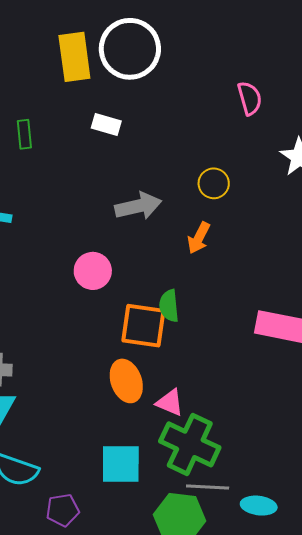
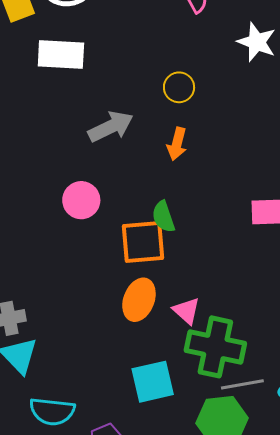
white rectangle: (106, 124) -> (61, 55), size x1.6
orange ellipse: (126, 381) -> (139, 300), turned 54
pink triangle: (170, 403) -> (186, 311), turned 32

